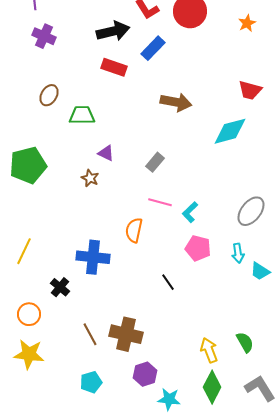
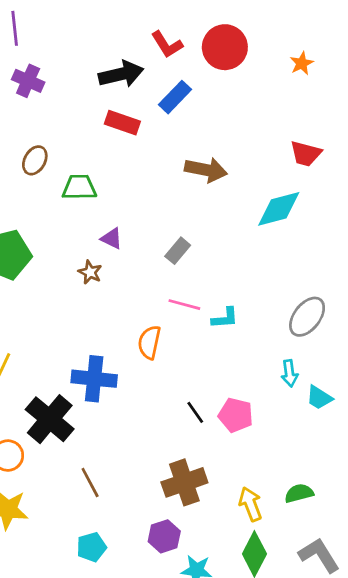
cyan L-shape: (190, 212) -> (225, 318), turned -140
pink pentagon: (198, 248) -> (236, 415), moved
black cross: (60, 287) -> (50, 419), size x1.8
brown cross: (126, 334) -> (184, 482), moved, turned -32
green semicircle: (245, 342) -> (299, 493), turned -75

